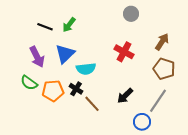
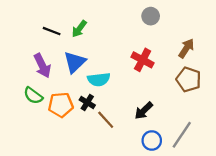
gray line: (158, 101) -> (182, 135), moved
blue circle: (142, 122) -> (152, 141), moved

